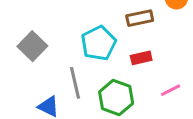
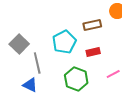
gray line: (75, 83) -> (37, 63), moved

